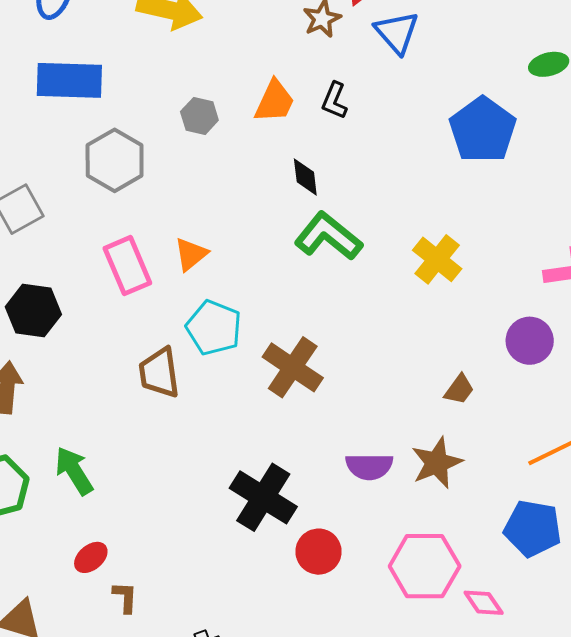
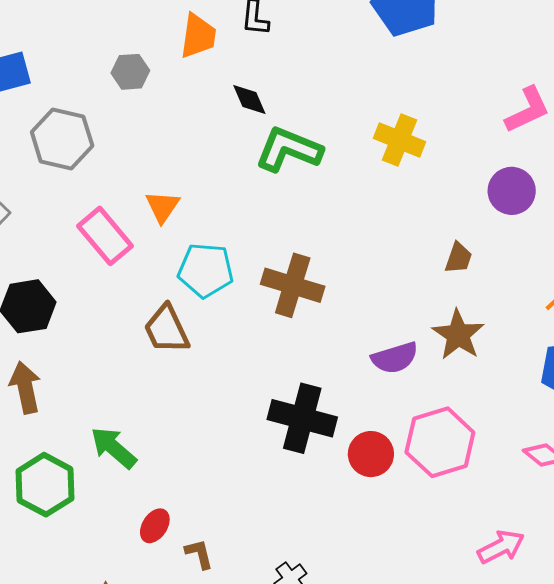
pink hexagon: (425, 566) -> (440, 442), moved

